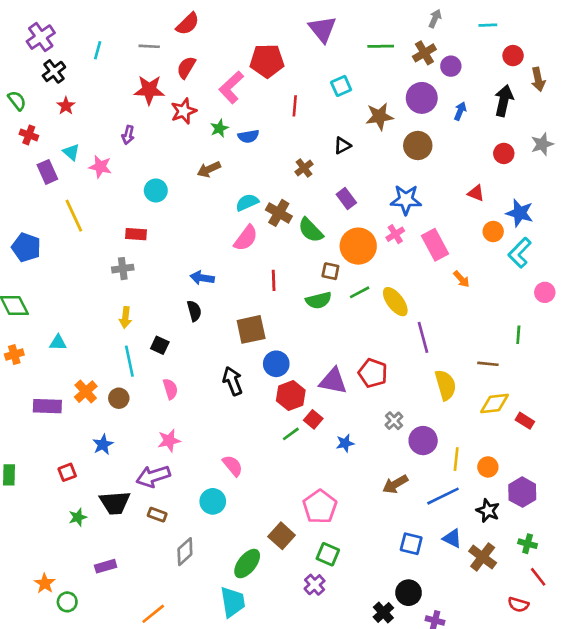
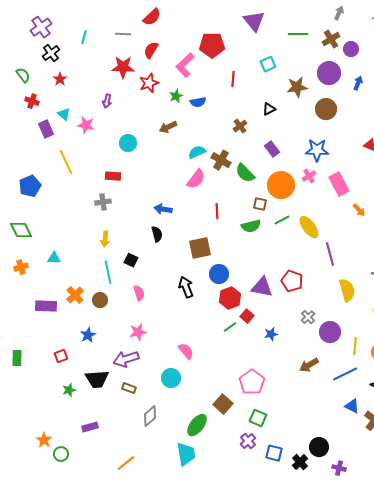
blue pentagon: (26, 247) -> (30, 186), turned 30
blue square: (411, 544) -> (274, 453), moved

